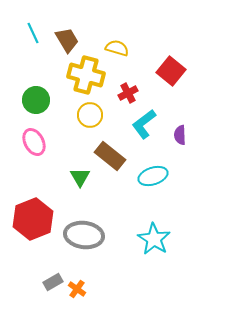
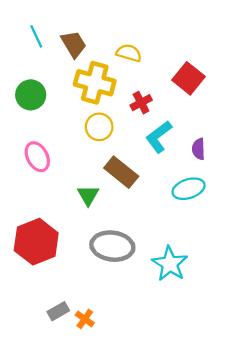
green circle: (36, 100) -> (31, 95), moved
cyan ellipse: (153, 176) -> (189, 189), moved
gray ellipse: (84, 235) -> (112, 246), moved

